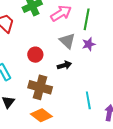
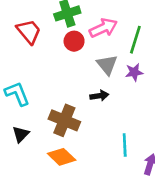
red circle: (35, 55) -> (74, 41), moved

